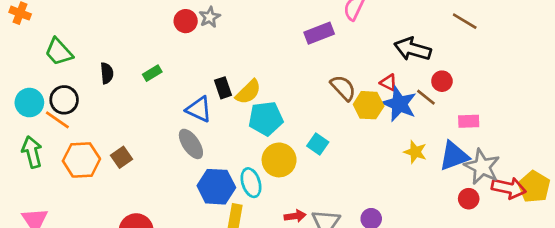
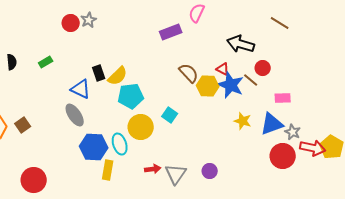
gray star: (482, 167) -> (293, 132), size x0.6
red circle: (469, 199) -> (283, 156), size x1.6

